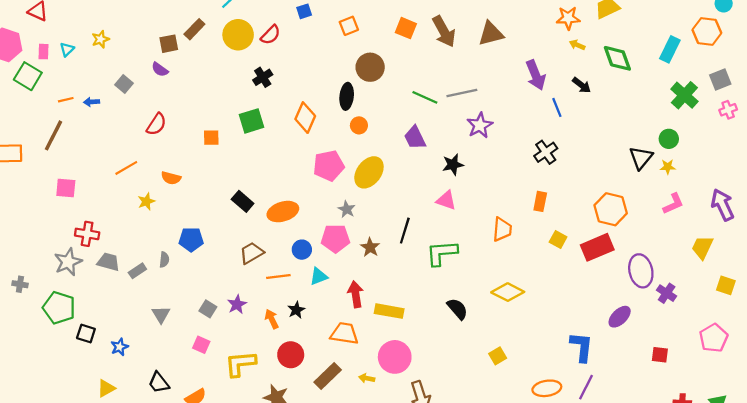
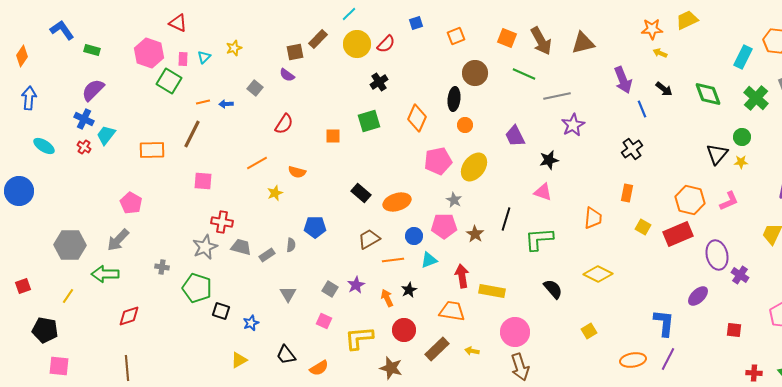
green diamond: (617, 58) -> (708, 94), moved
green line: (425, 97) -> (524, 74), moved
pink L-shape: (673, 204) -> (729, 201), moved
pink circle: (395, 357) -> (515, 332), moved

